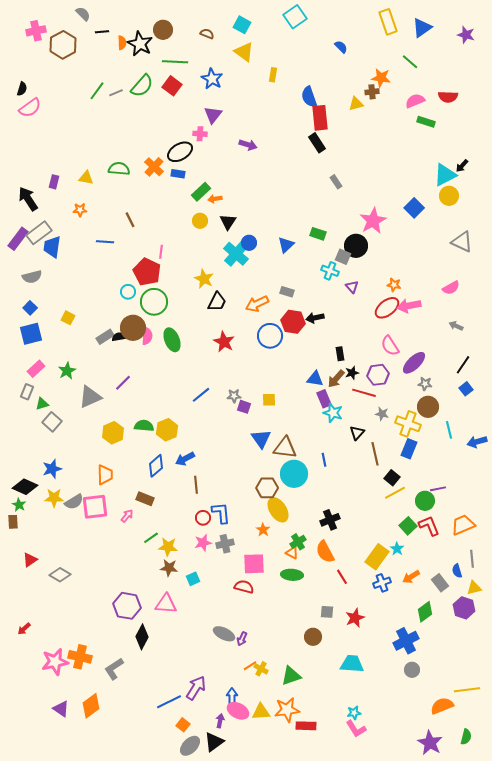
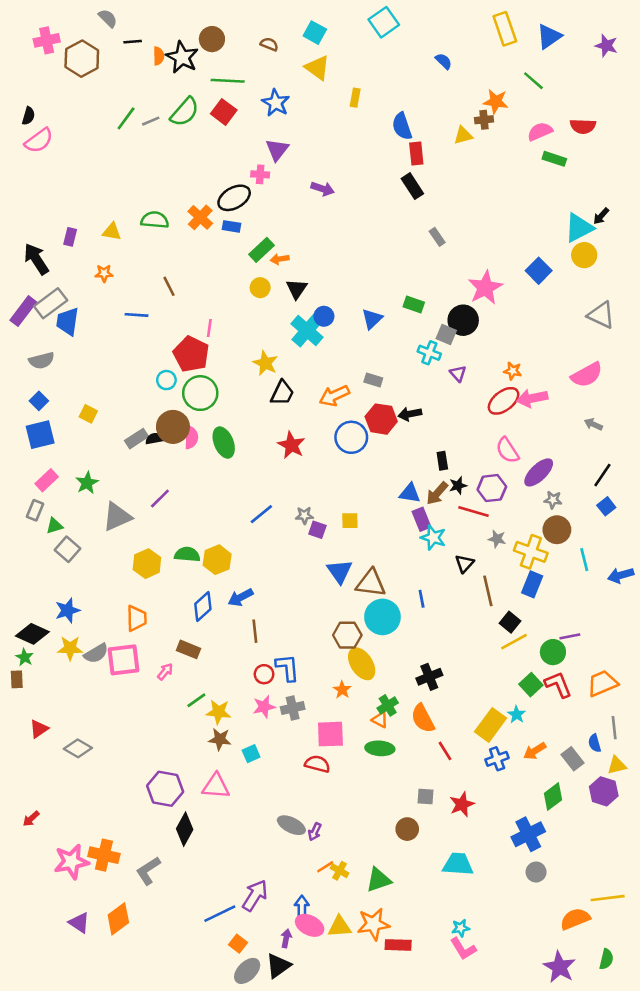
red rectangle: (320, 118) -> (416, 154), size x0.7
pink semicircle: (451, 288) -> (587, 375), size x1.4

